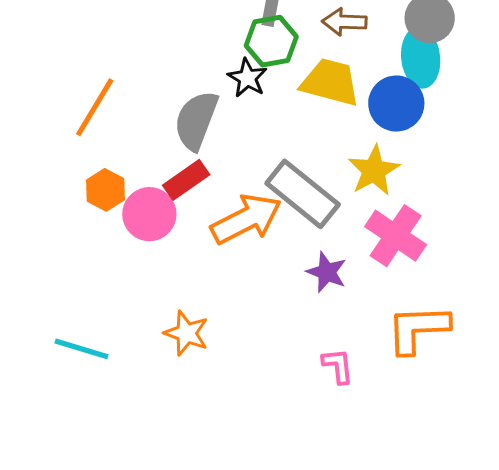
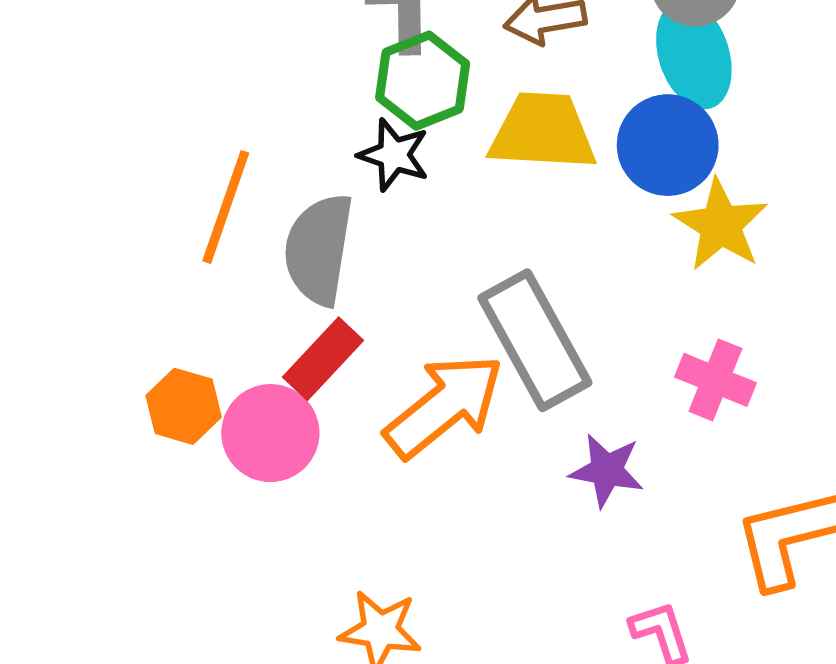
orange line: (95, 107) -> (226, 207), moved
yellow star: (374, 170) -> (721, 225), moved
gray rectangle: (303, 194) -> (535, 340), turned 34
pink cross: (396, 236) -> (715, 380), size x0.7

